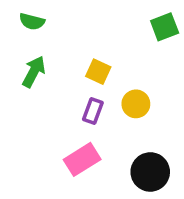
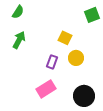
green semicircle: (32, 21) -> (18, 12), turned -72
yellow square: (98, 72) -> (65, 38), moved

